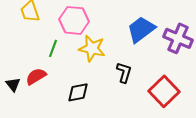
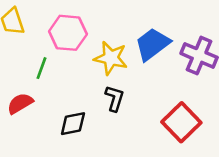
yellow star: (92, 48) -> (111, 58), moved
black L-shape: (124, 72) -> (115, 98), moved

